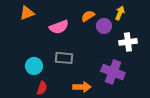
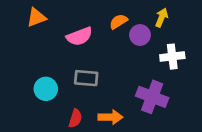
red semicircle: (42, 88) -> (75, 118), moved

